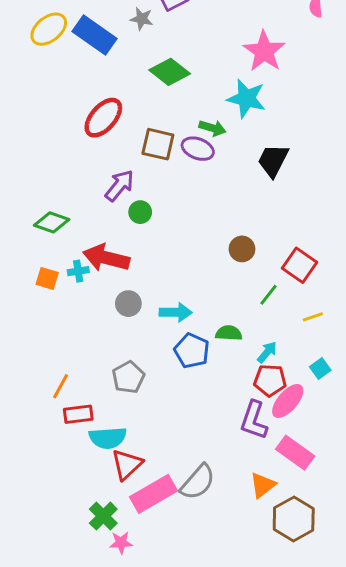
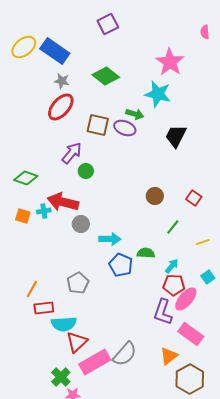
gray star: (142, 19) -> (62, 81), moved
red square: (300, 265) -> (194, 198), moved, size x0.7
gray circle: (128, 304) -> (81, 224), moved

